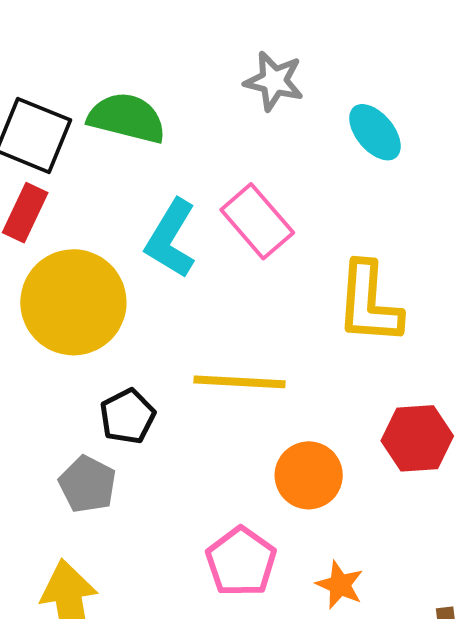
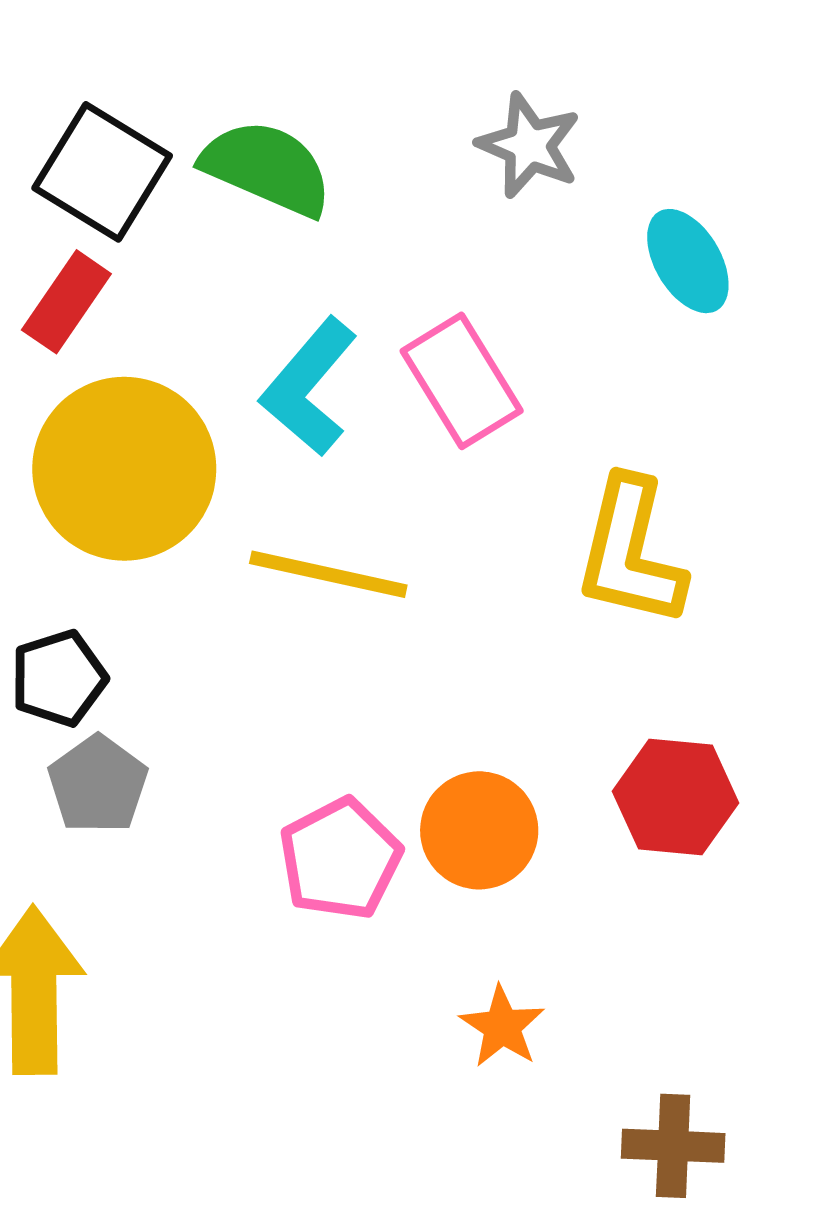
yellow line: (240, 382) -> (328, 574), moved
black pentagon: (128, 416) -> (59, 678), moved
pink pentagon: (241, 562) -> (340, 859), moved

